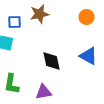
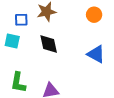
black diamond: (51, 61) -> (49, 44), moved

